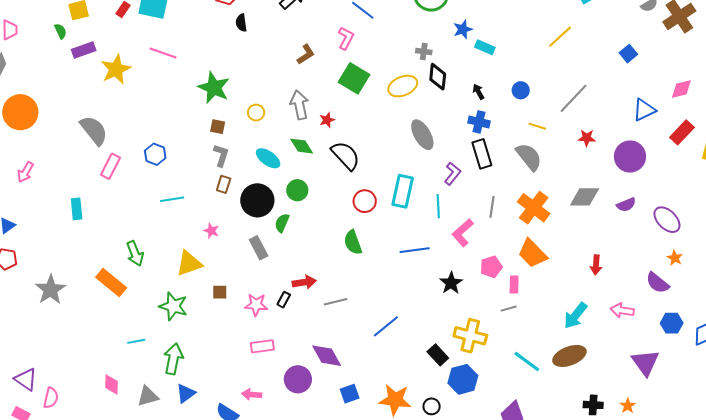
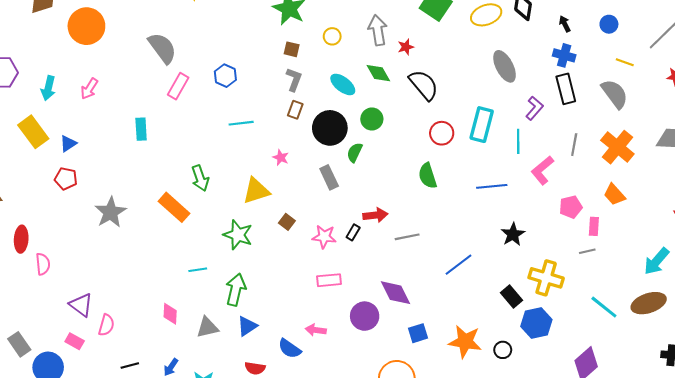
orange trapezoid: (533, 253) -> (614, 195), size x0.7
black star: (451, 283) -> (513, 234), moved
brown square: (220, 292) -> (287, 222), turned 35

